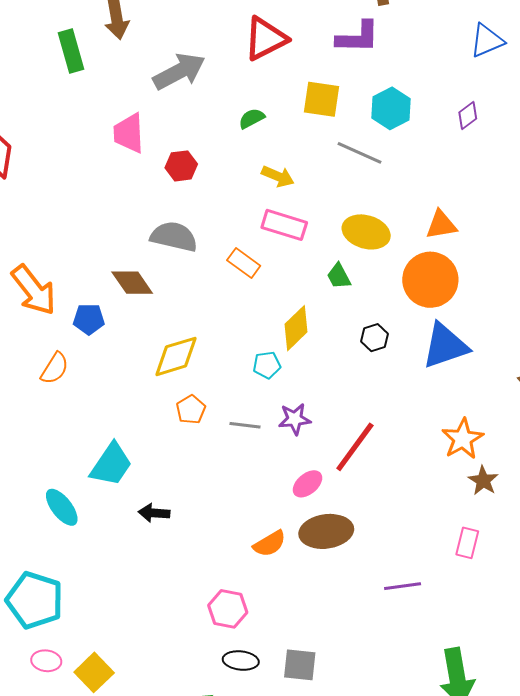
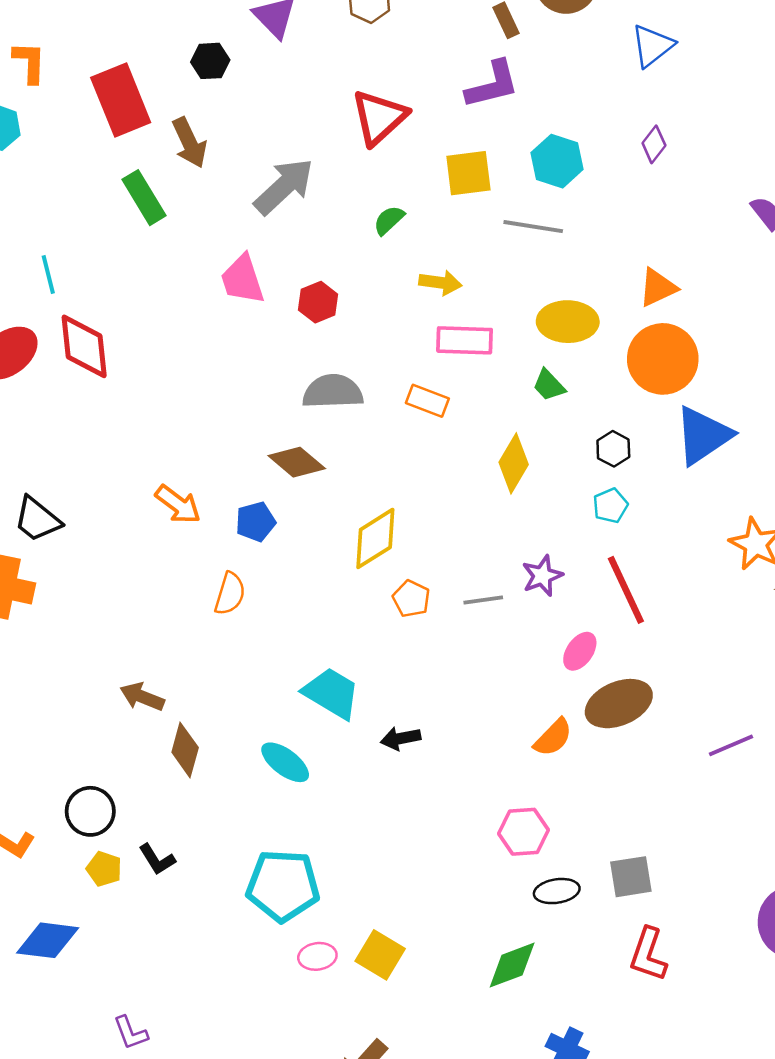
orange arrow: (34, 290) -> (178, 504), size x0.7
cyan pentagon: (267, 365) -> (610, 506), moved
red line: (355, 447) -> (626, 590), turned -46
cyan trapezoid: (111, 465) -> (332, 693), turned -78

